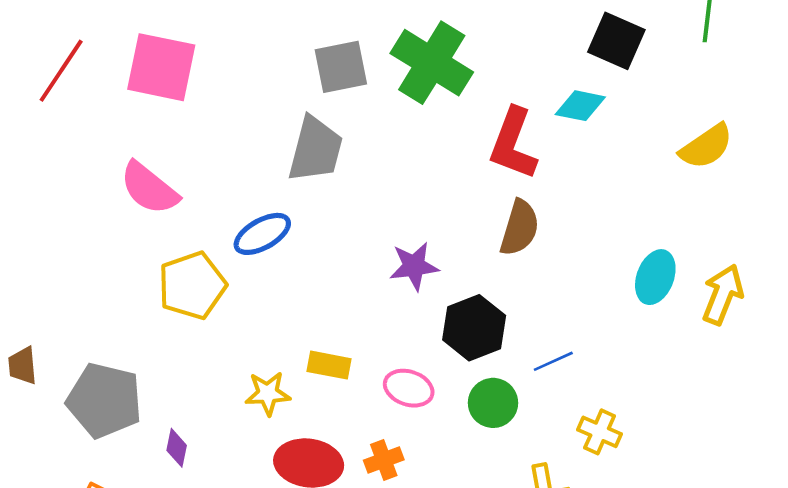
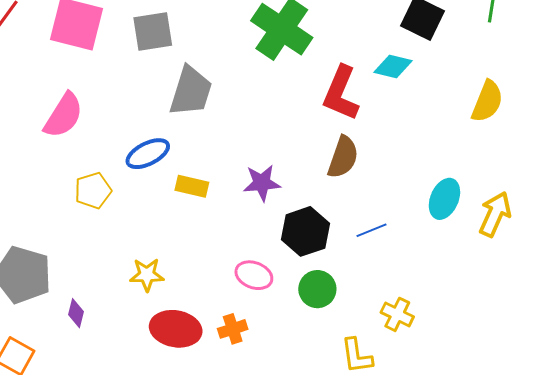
gray square: (341, 67) -> (153, 31), moved
yellow semicircle: (706, 146) -> (487, 101), turned -36
pink semicircle: (149, 188) -> (63, 115), turned -99
yellow pentagon: (192, 285) -> (93, 190), size x0.7
blue line: (553, 361) -> (371, 230), moved
yellow rectangle: (329, 365) -> (192, 186), moved

